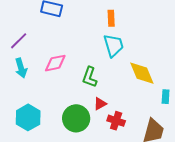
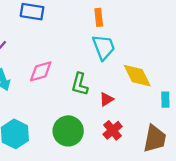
red triangle: (100, 104) -> (107, 99), moved
red cross: (116, 121) -> (113, 130), turned 36

